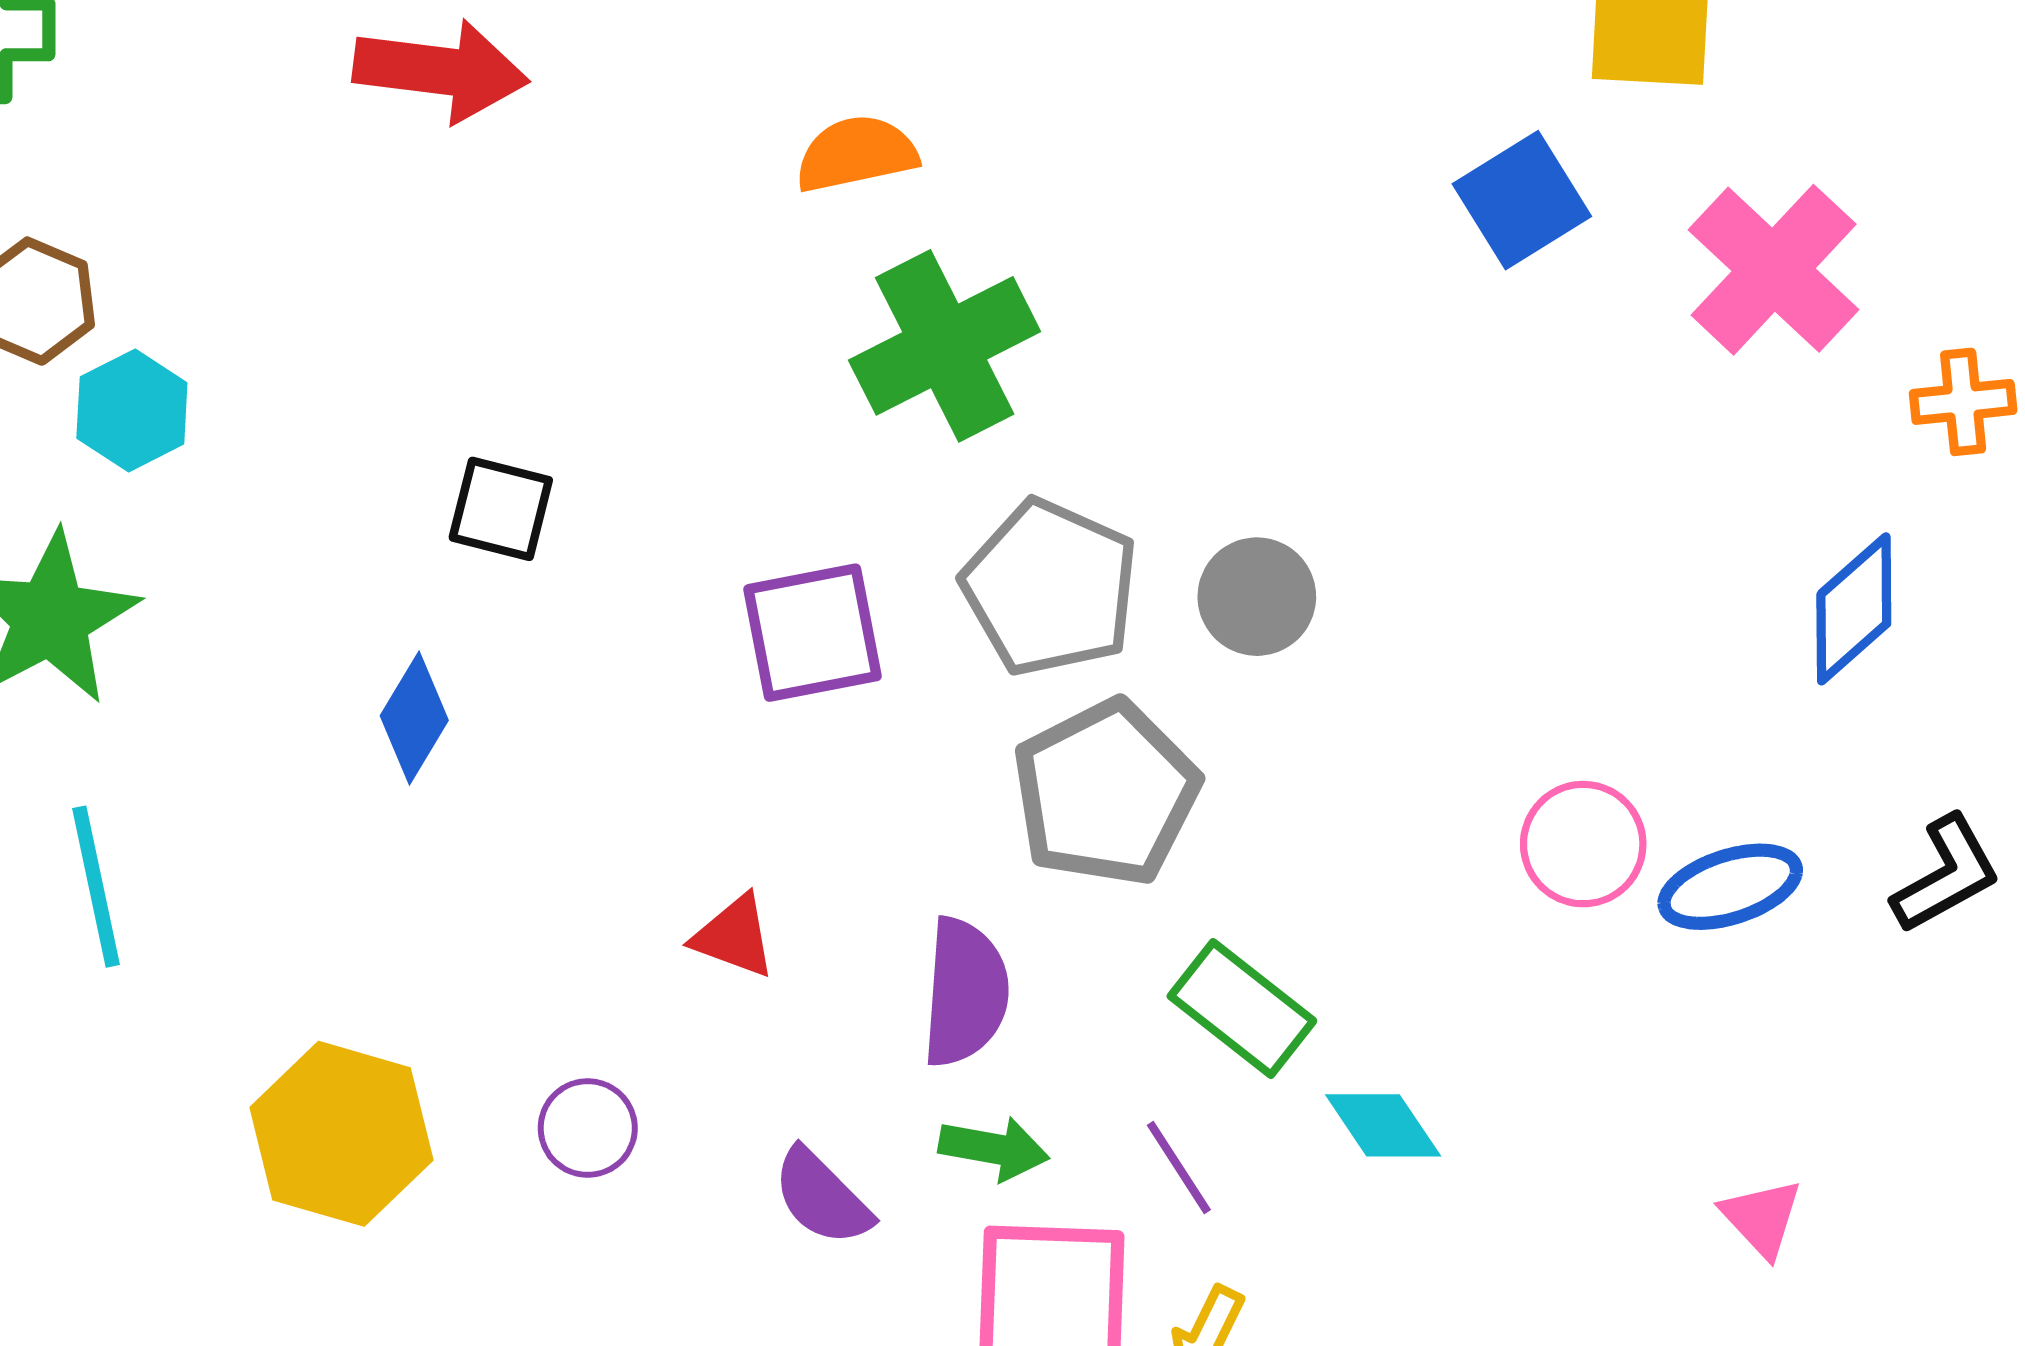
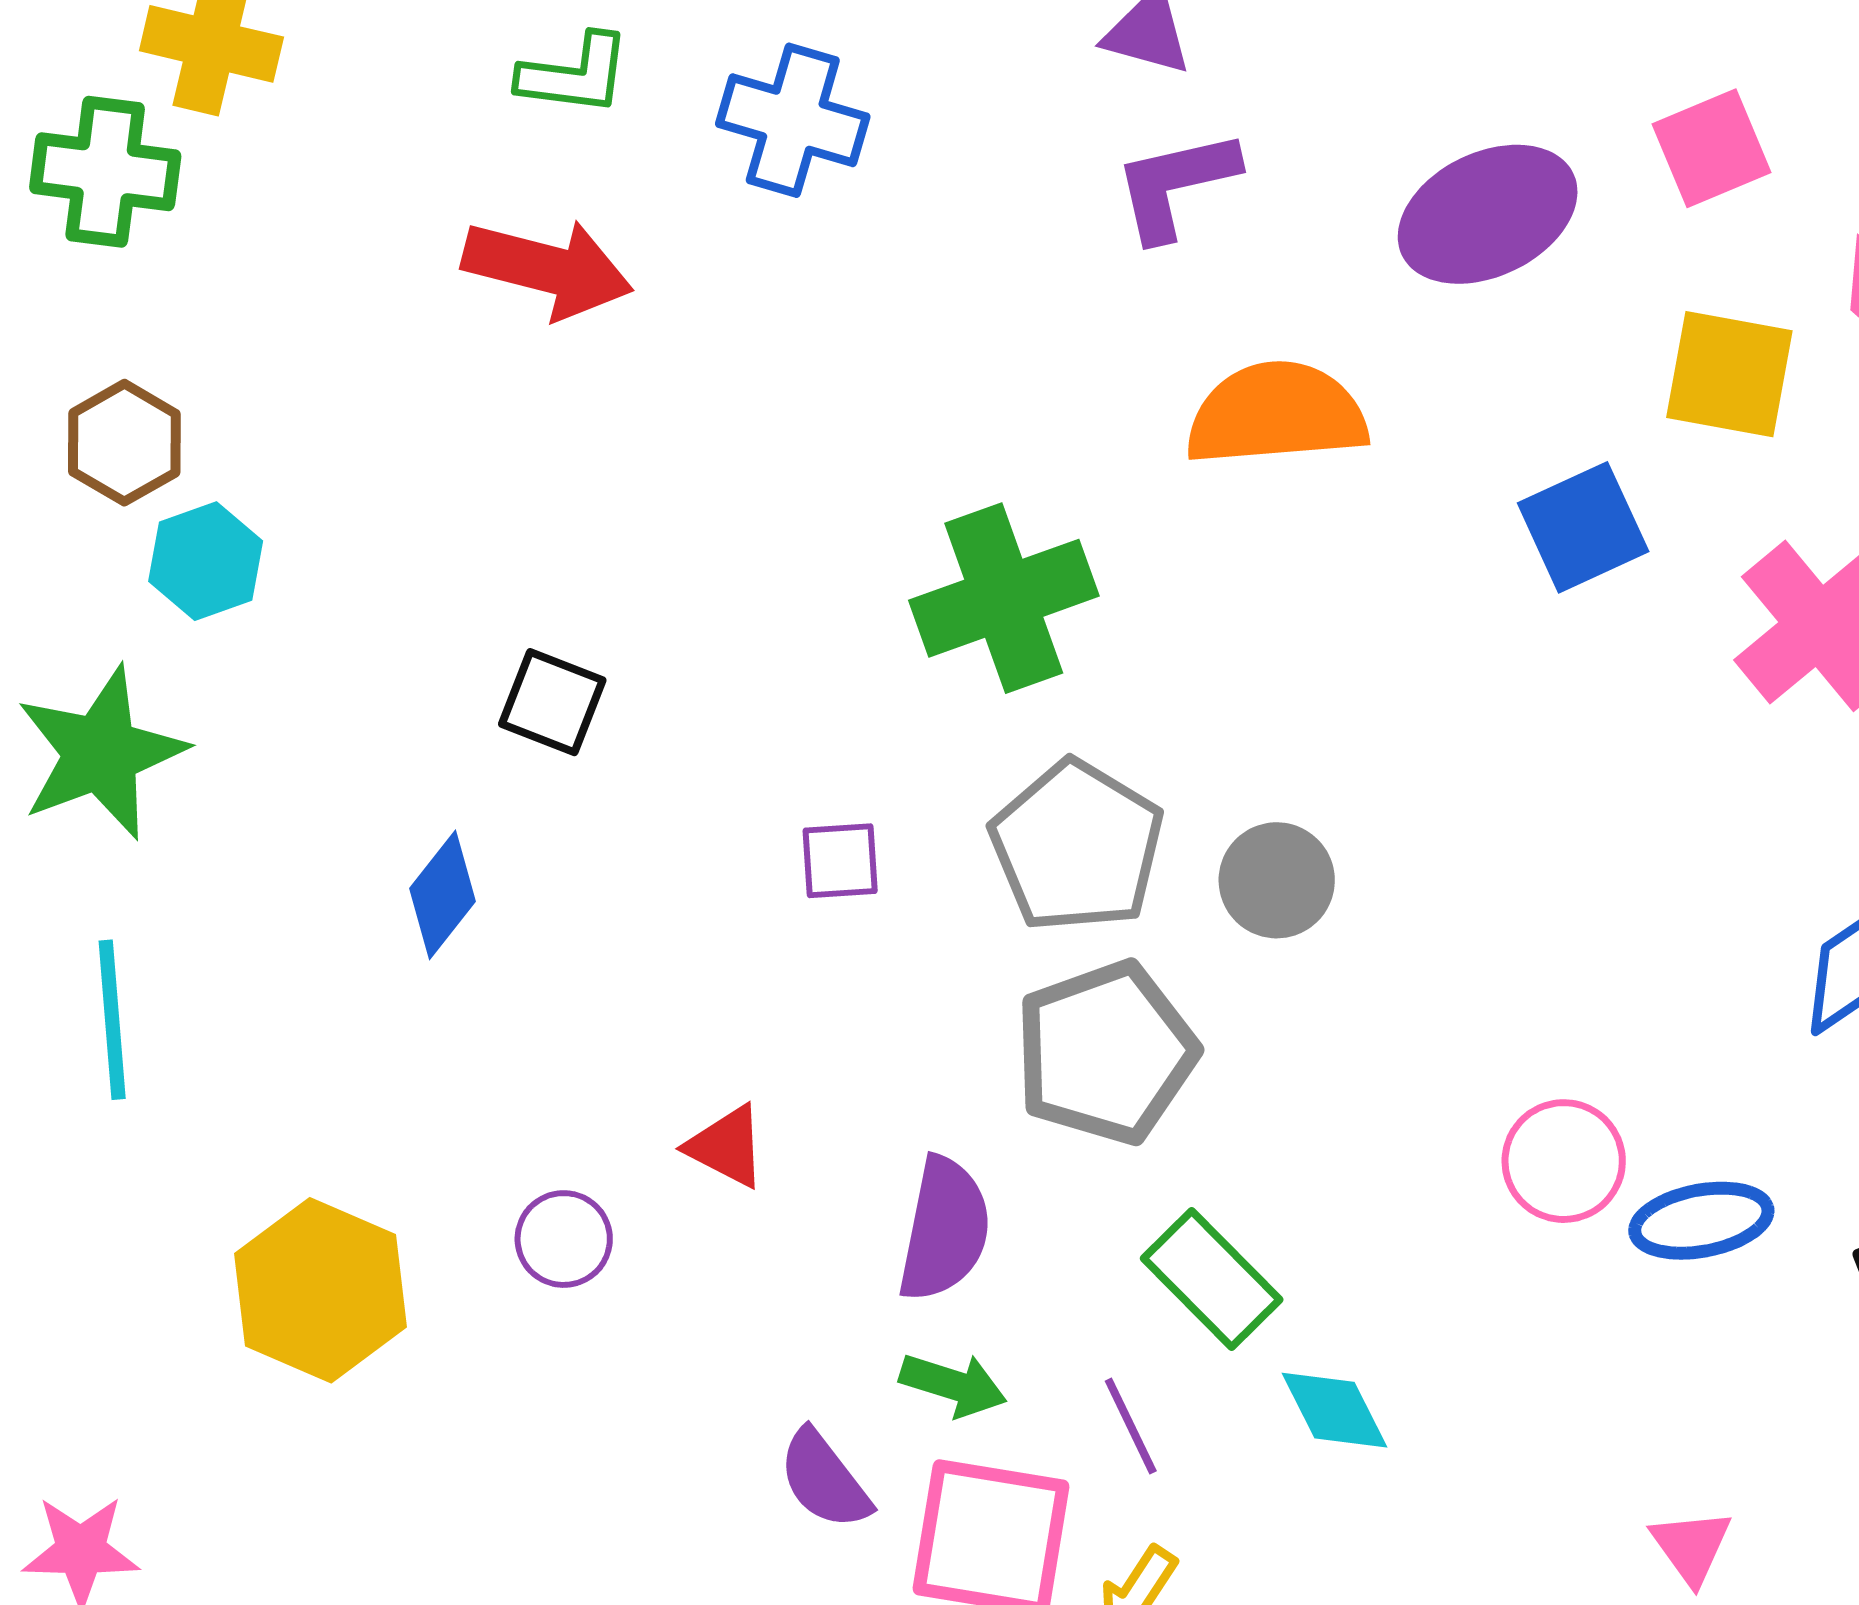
orange semicircle: (856, 154) -> (1276, 414), moved, size x1.5
purple square: (812, 633) -> (840, 861), size x0.6
purple circle: (588, 1128) -> (564, 1239), moved
purple semicircle: (822, 1197) -> (824, 1480), moved

